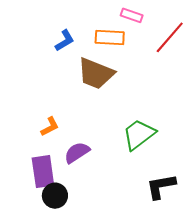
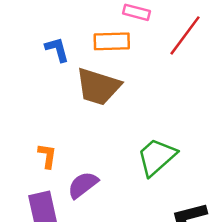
blue L-shape: (65, 41) -> (57, 49), turned -70
orange L-shape: (50, 127) -> (47, 156), turned -50

